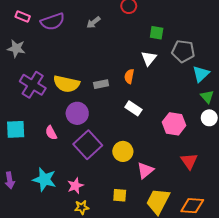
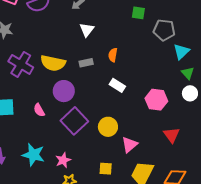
white triangle: (149, 58) -> (87, 30), moved

